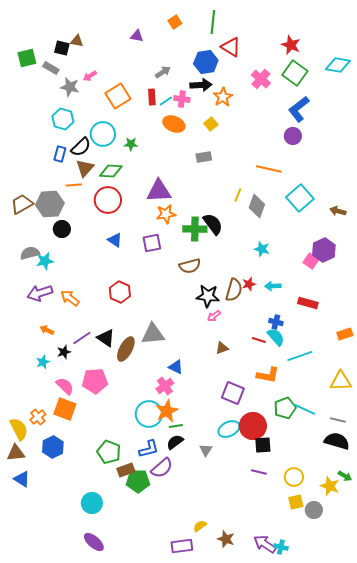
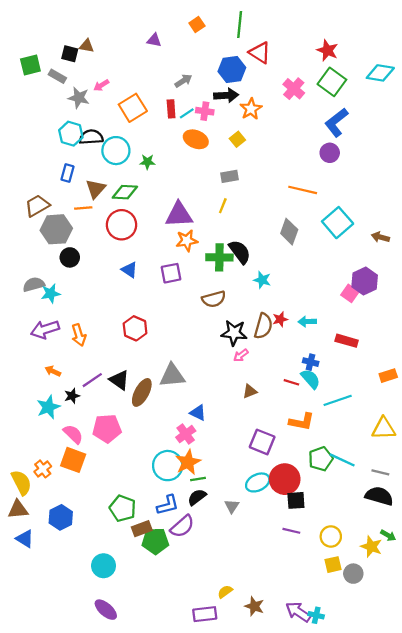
black semicircle: (81, 147) -> (91, 137), moved, turned -140
yellow line: (238, 195) -> (223, 206), moved
brown trapezoid: (22, 204) -> (37, 206), moved
cyan star: (262, 249) -> (262, 280), moved
orange arrow: (70, 298) -> (79, 335), turned -144
cyan star: (43, 362) -> (48, 407), size x1.5
blue hexagon: (53, 447) -> (61, 517), moved

